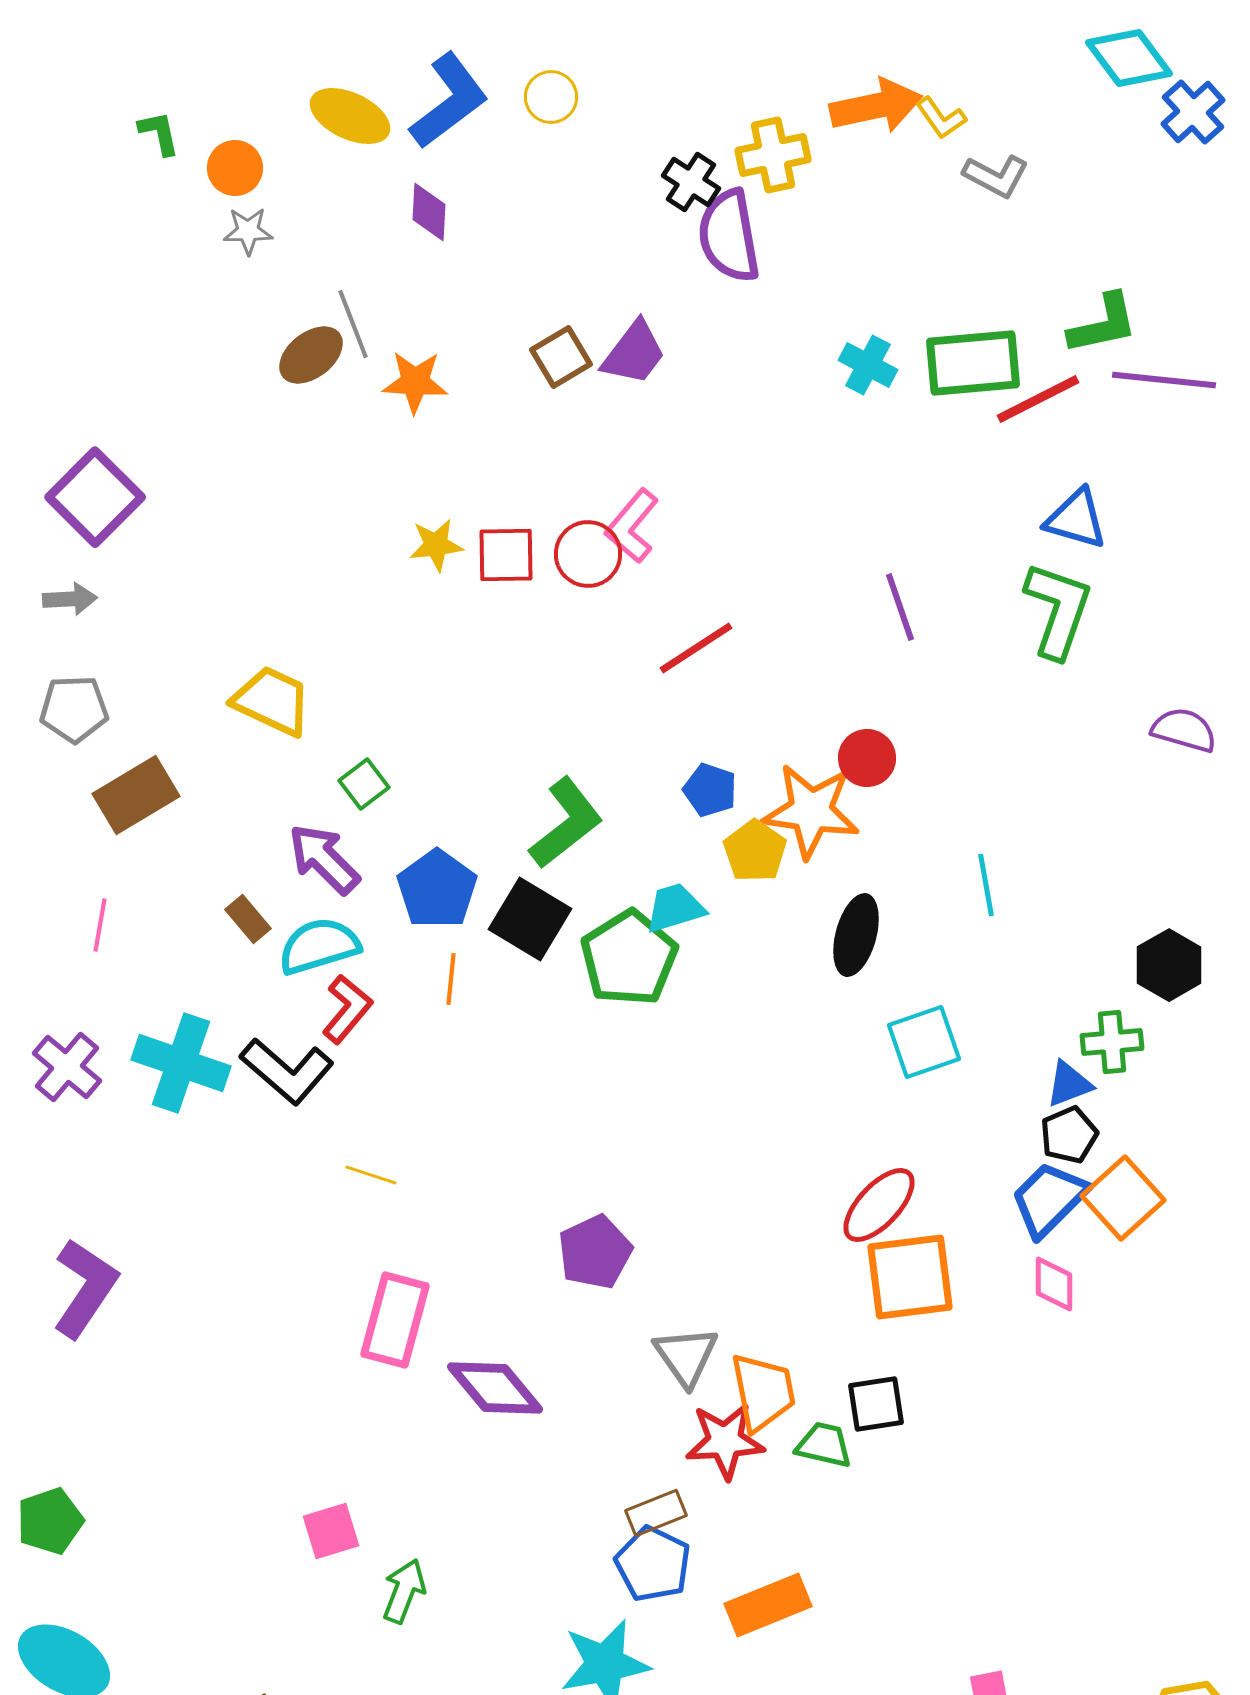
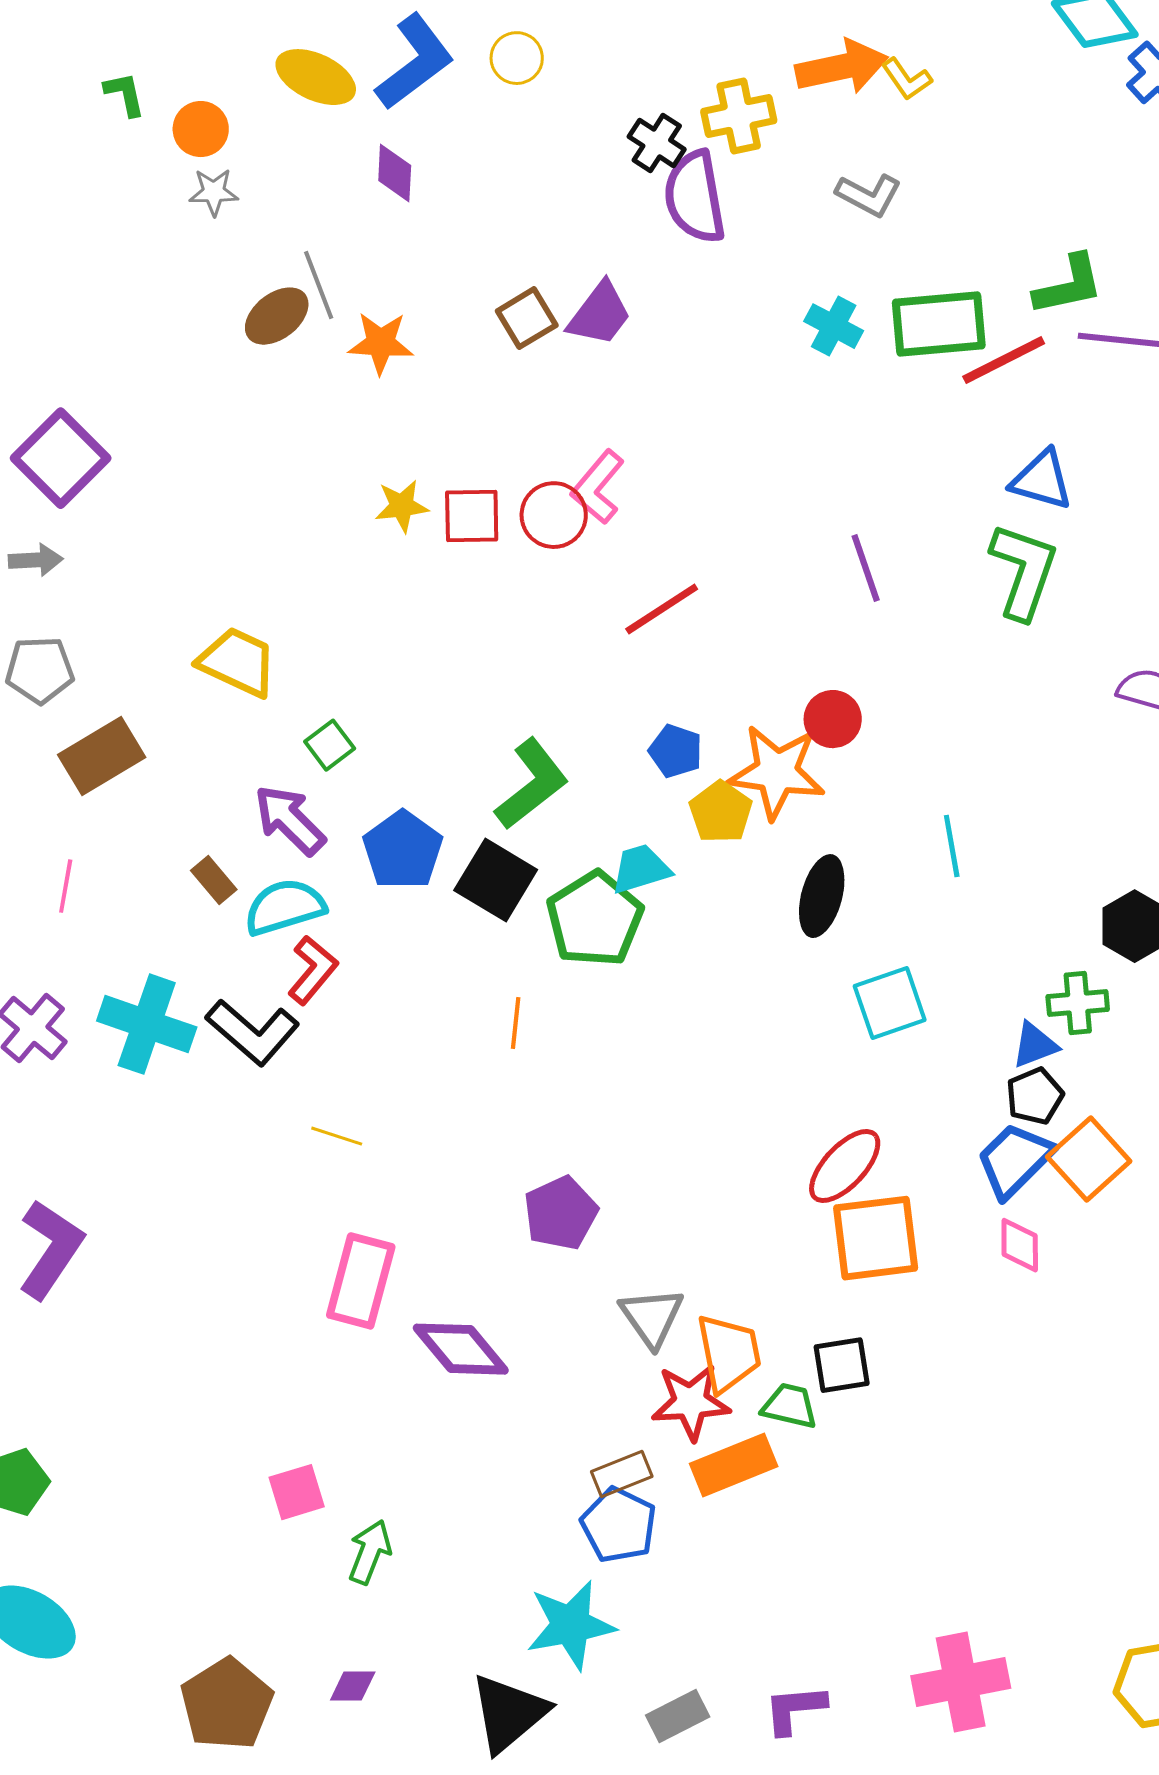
gray L-shape: (996, 176) -> (869, 195), moved
orange line: (451, 979) -> (516, 1023), moved
orange rectangle: (768, 1605) -> (734, 1465), moved

